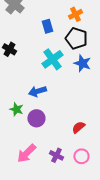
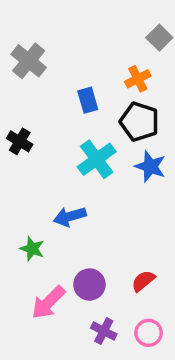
purple circle: (36, 118) -> (89, 285), moved
pink arrow: (26, 153) -> (48, 302), moved

